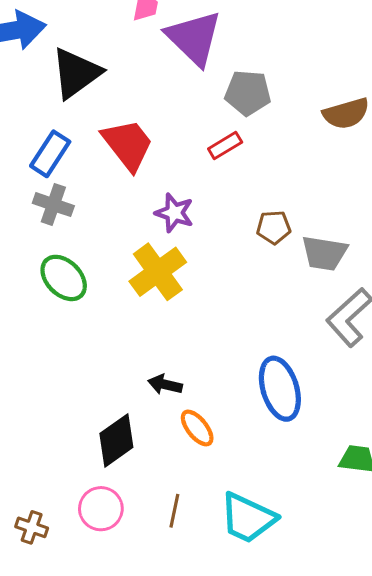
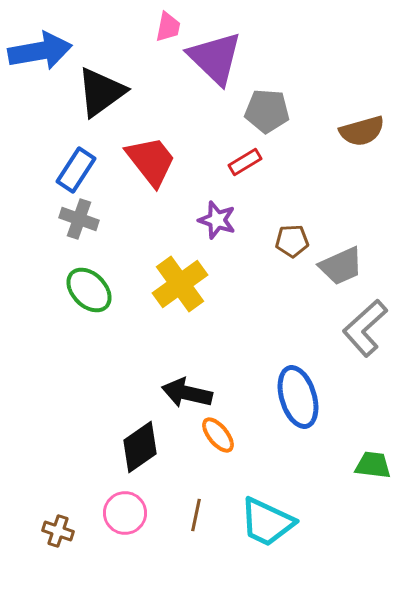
purple star: (174, 213) -> (217, 220), moved
gray trapezoid: (324, 253) -> (341, 266), turned -33
black arrow: (165, 385) -> (187, 393), size x1.5

